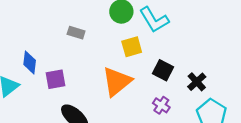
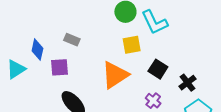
gray rectangle: (76, 33) -> (72, 40), moved

